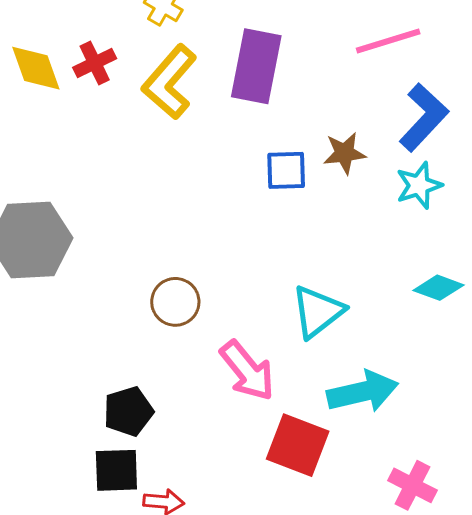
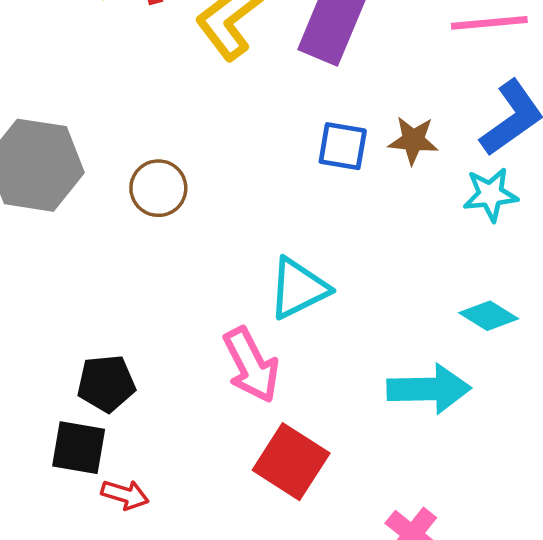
brown circle: (175, 302) -> (158, 188), moved
cyan triangle: (318, 312) -> (298, 288), moved
cyan arrow: (363, 392) -> (429, 389), moved

